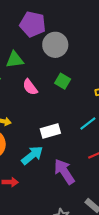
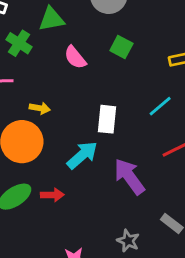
white rectangle: (50, 131) -> (107, 119), turned -66

